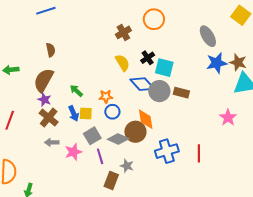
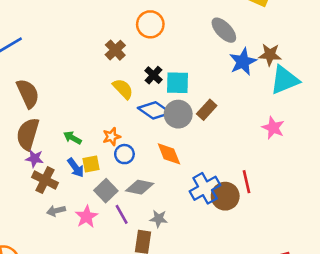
brown semicircle: (51, 50) -> (28, 93), size x1.6
brown rectangle: (181, 93) -> (207, 110), turned -49
brown circle: (135, 132) -> (225, 196), moved

